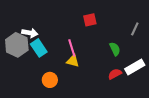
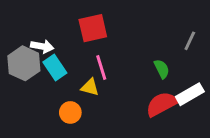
red square: (90, 20) -> (93, 28), moved, size x1.5
yellow triangle: (73, 61) -> (90, 87), moved
red semicircle: (115, 74) -> (162, 104), size x1.6

